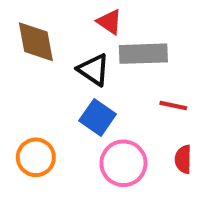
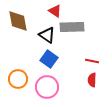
red line: (173, 106) -> (92, 61), moved
pink circle: (123, 163) -> (47, 87), moved

